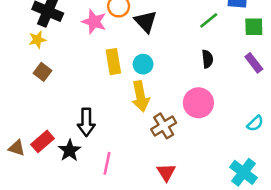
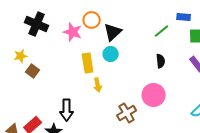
black triangle: (146, 22) -> (113, 32), turned 30
yellow star: (37, 40) -> (21, 56), moved
cyan circle: (143, 64) -> (111, 54), moved
yellow arrow: (140, 96) -> (98, 85), moved, size x0.6

